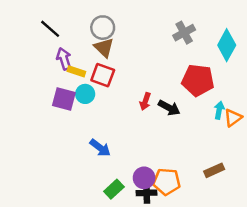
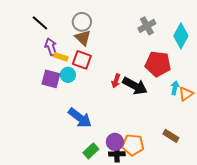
black arrow: (169, 108) -> (135, 86), size x1.4
blue arrow: (100, 148) -> (80, 118), size x1.4
brown rectangle: (214, 170) -> (171, 136), turned 56

